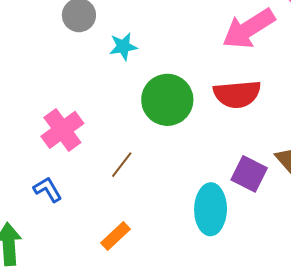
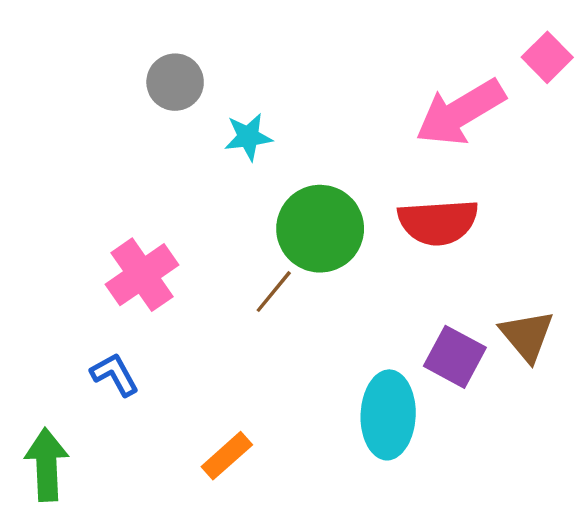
brown line: (122, 165) -> (274, 292), moved

